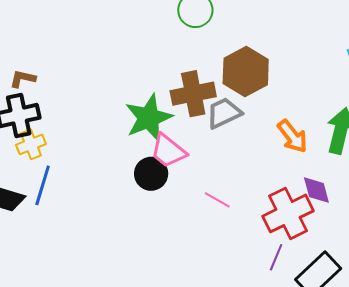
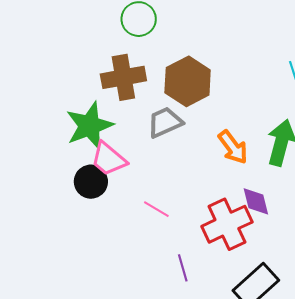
brown cross: (193, 94) -> (123, 77), moved
purple line: (276, 257) -> (183, 268), moved, turned -40

